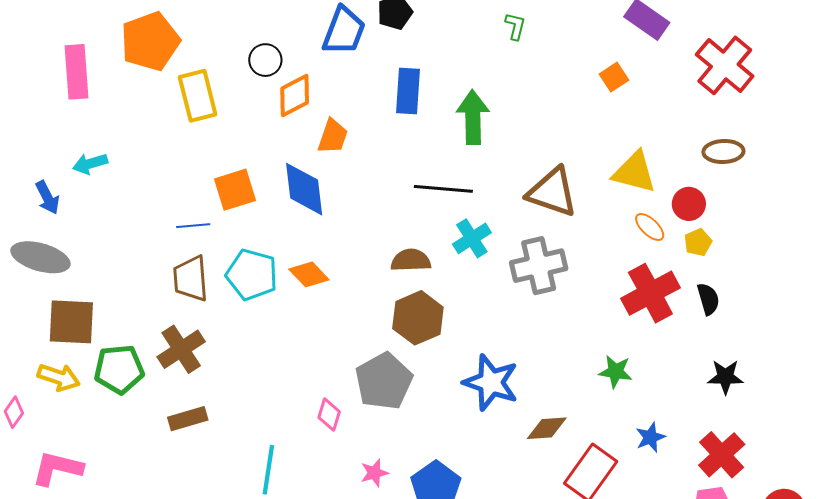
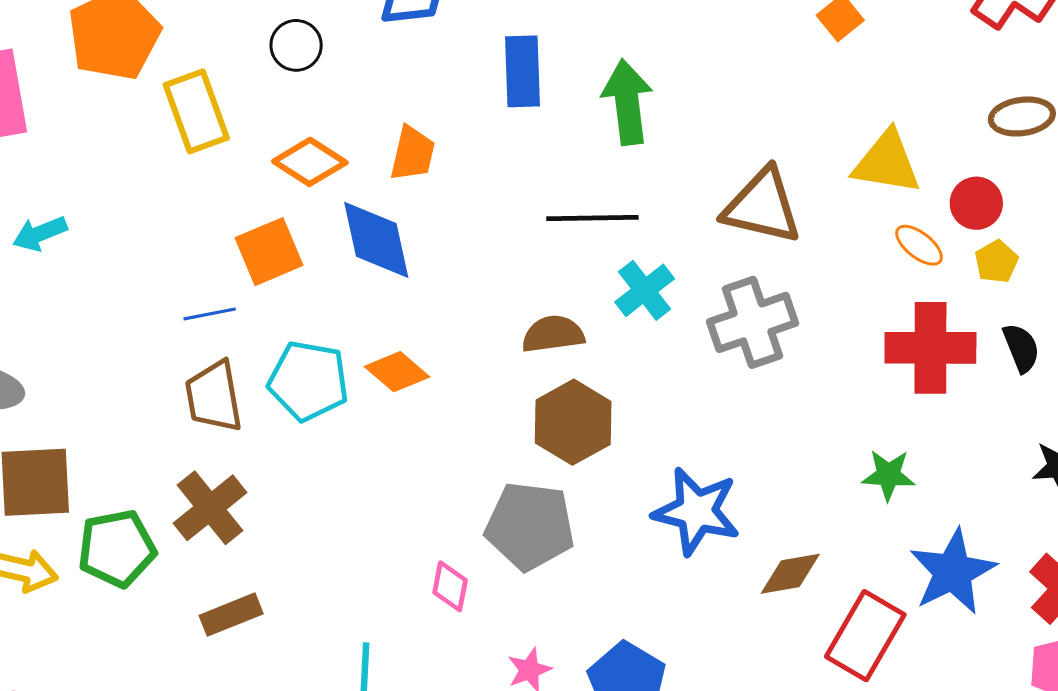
orange diamond: (295, 95) -> (310, 162), moved, turned 66
red cross: (650, 293) -> (930, 348), turned 34
gray pentagon: (384, 381) -> (530, 526), turned -30
blue star: (650, 437) -> (953, 572), size x1.8

